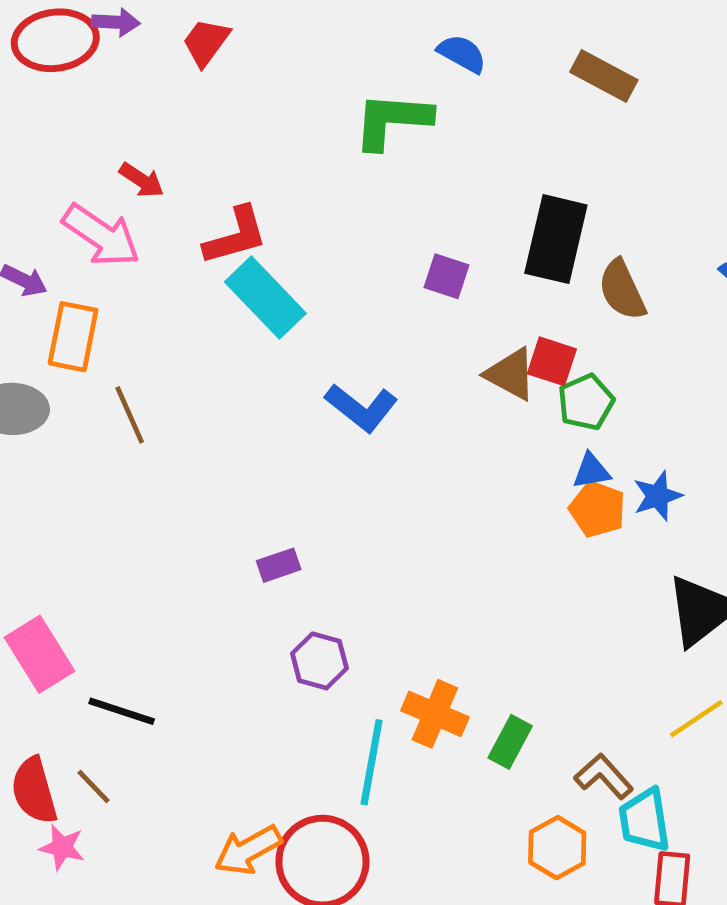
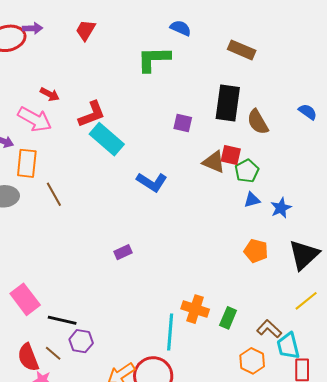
red trapezoid: (206, 42) -> (86, 30), moved
brown rectangle: (604, 76) -> (242, 50), moved
orange pentagon: (597, 509) -> (256, 251), moved
purple hexagon: (319, 661) -> (81, 341), moved

